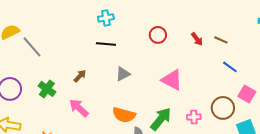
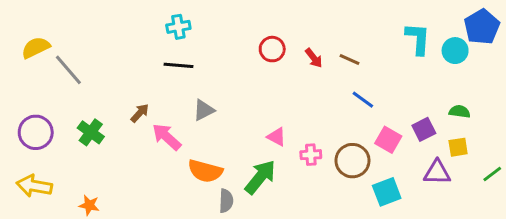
red circle: (158, 35) -> (272, 49), moved
pink triangle: (172, 80) -> (277, 137), moved, size x0.6
pink arrow: (79, 108) -> (167, 137), moved
pink cross: (194, 117) -> (311, 155), moved

